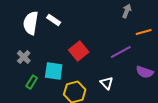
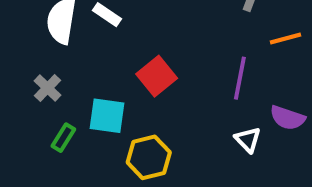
purple line: (121, 52) -> (240, 78), turned -50
white triangle: (107, 83) -> (248, 140), moved

